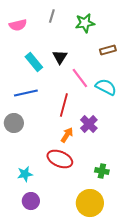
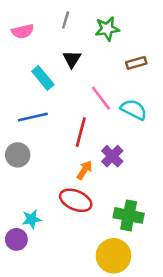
black triangle: (60, 57) -> (72, 59), moved
green cross: (102, 171) -> (129, 215), size x1.6
purple circle: (31, 201) -> (16, 239), moved

